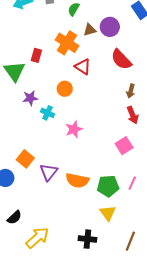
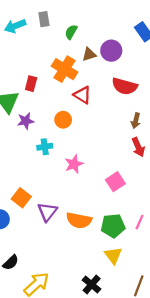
red semicircle: (121, 59) -> (125, 86), turned -30
purple star: (30, 98) -> (26, 121), moved
cyan cross: (48, 113) -> (45, 147), turned -32
pink square: (124, 146) -> (115, 182), moved
black cross: (87, 239) -> (92, 285), turned 36

